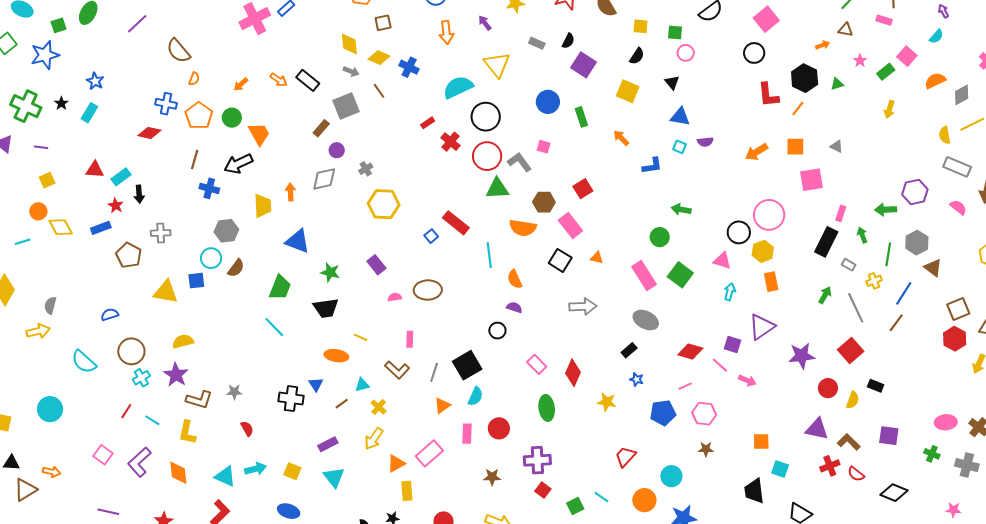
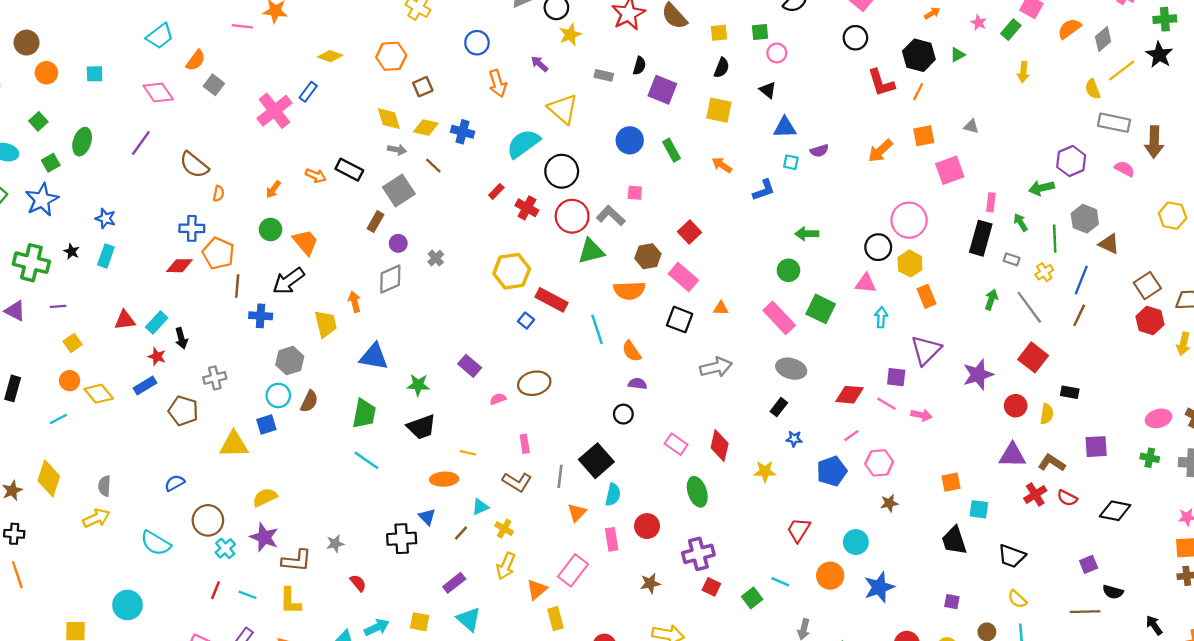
orange pentagon: (199, 116) -> (218, 253), moved
yellow hexagon: (384, 204) -> (512, 271), moved

